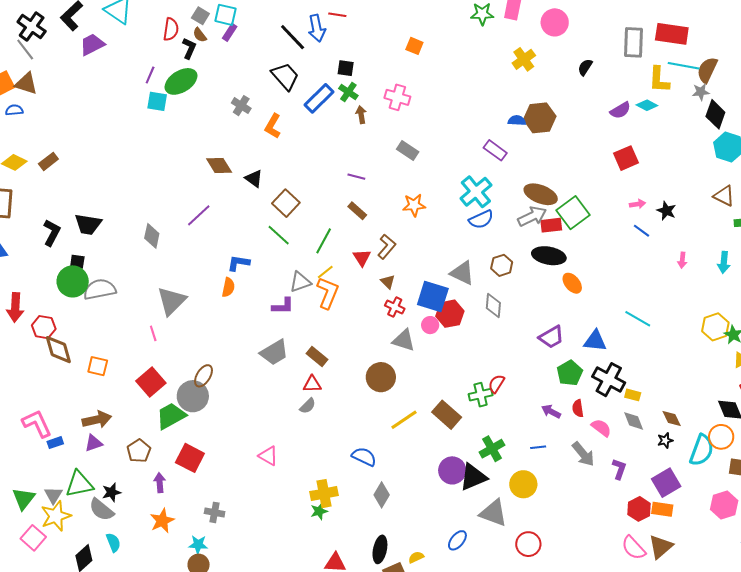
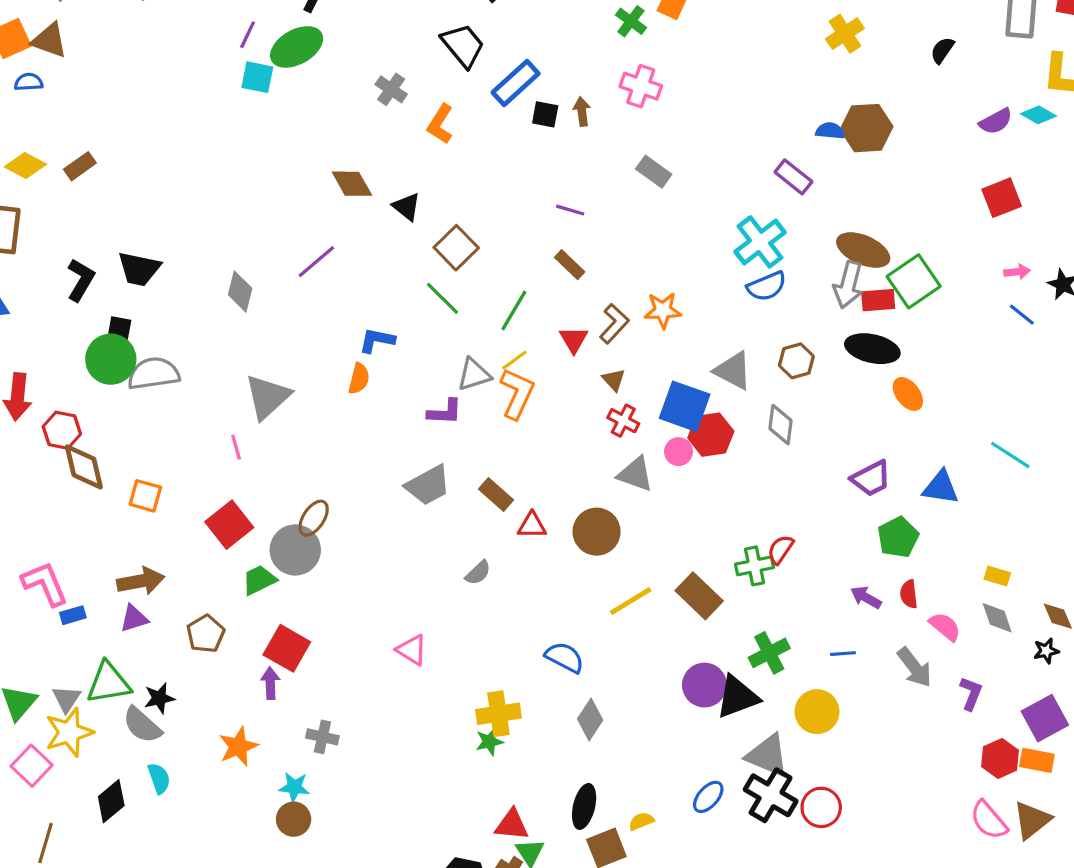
black square: (346, 68) -> (545, 114), moved
green cross: (348, 92) -> (631, 21), moved
orange star: (414, 205) -> (663, 310), moved
gray arrow: (532, 216) -> (848, 285), turned 128
black cross: (609, 380) -> (771, 795), moved
red triangle: (312, 384) -> (532, 525), moved
green trapezoid: (171, 416) -> (259, 580), size x0.7
purple arrow: (160, 483) -> (270, 683), moved

